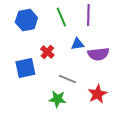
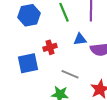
red cross: (47, 52) -> (50, 47), turned 32

